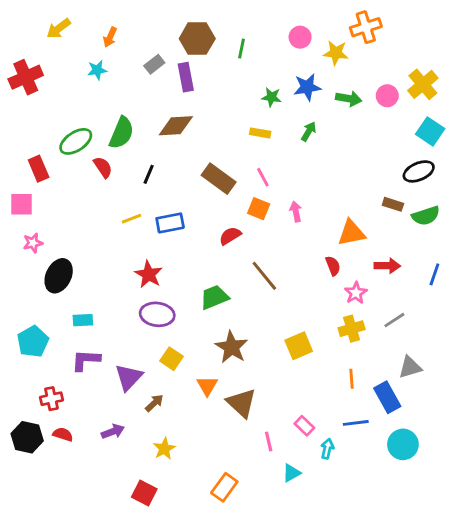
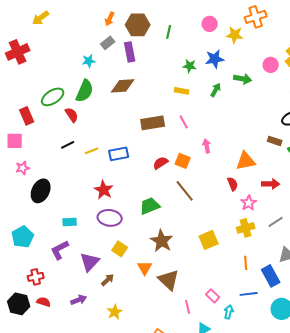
orange arrow: (110, 37) -> (110, 19), moved
cyan star: (97, 70) -> (89, 61), moved
green arrow: (349, 99) -> (243, 79), moved
black line: (149, 174) -> (68, 145), moved, turned 40
brown rectangle: (219, 179) -> (153, 123), turned -45
orange square: (259, 209) -> (183, 161), moved
cyan rectangle: (83, 320) -> (70, 222), moved
purple L-shape: (86, 360) -> (60, 250), turned -30

